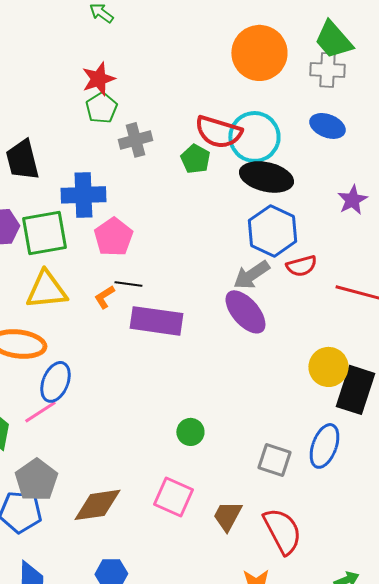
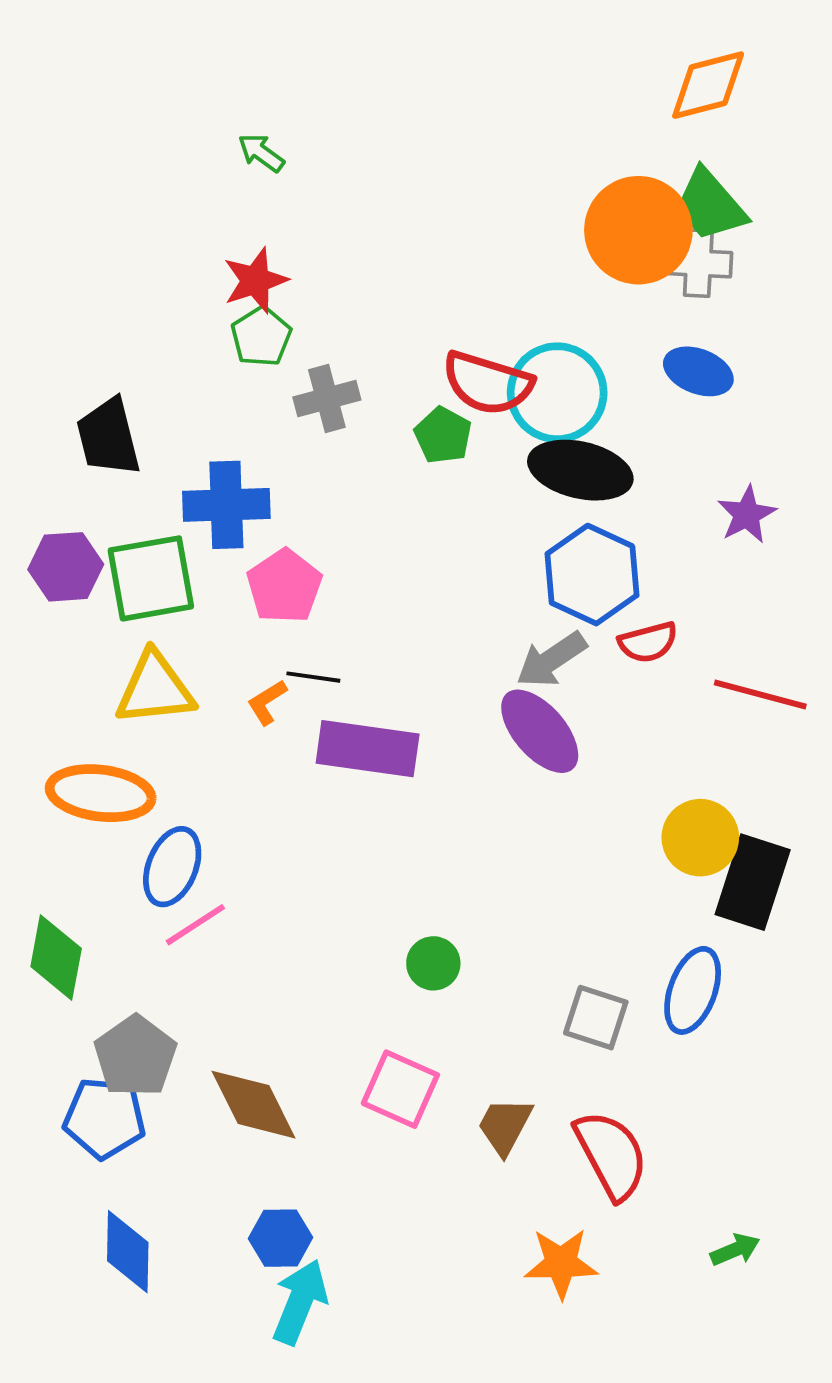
orange circle: (259, 53) -> (638, 230), moved
pink line: (40, 412) -> (195, 925), moved
brown diamond: (97, 505) -> (253, 1105), turned 72

